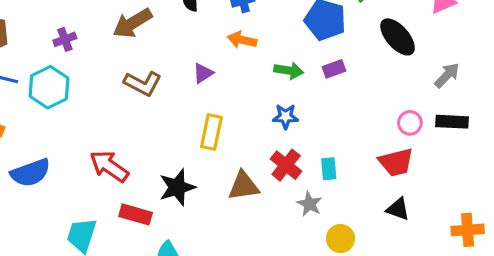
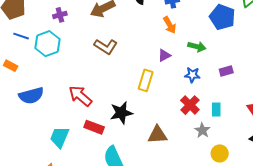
orange arrow: (242, 40) -> (170, 25), turned -138
purple rectangle: (334, 69) -> (226, 71), moved
purple triangle: (203, 73) -> (164, 55), moved
brown triangle: (244, 186) -> (158, 135), moved

